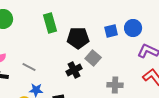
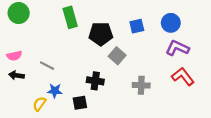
blue circle: (133, 28) -> (171, 23), moved
black cross: (74, 70) -> (95, 81), moved, turned 35

